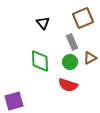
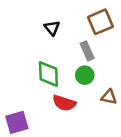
brown triangle: (90, 58) -> (109, 97), moved, turned 40
red semicircle: (68, 85) -> (64, 103), moved

